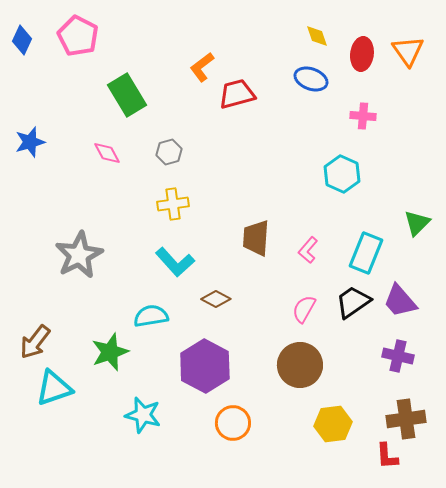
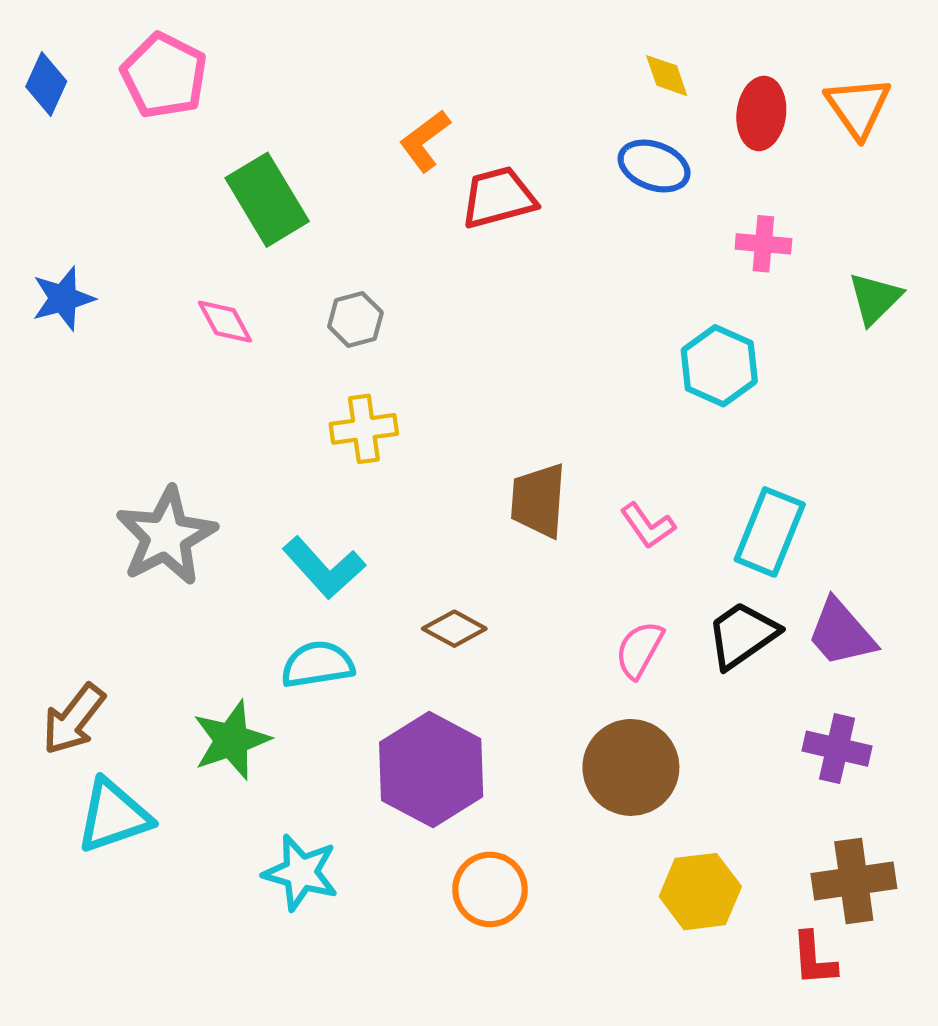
green triangle: (417, 223) -> (875, 298), moved
pink L-shape: (308, 250) -> (648, 526), turned -76
cyan L-shape: (175, 262) -> (324, 568), moved

